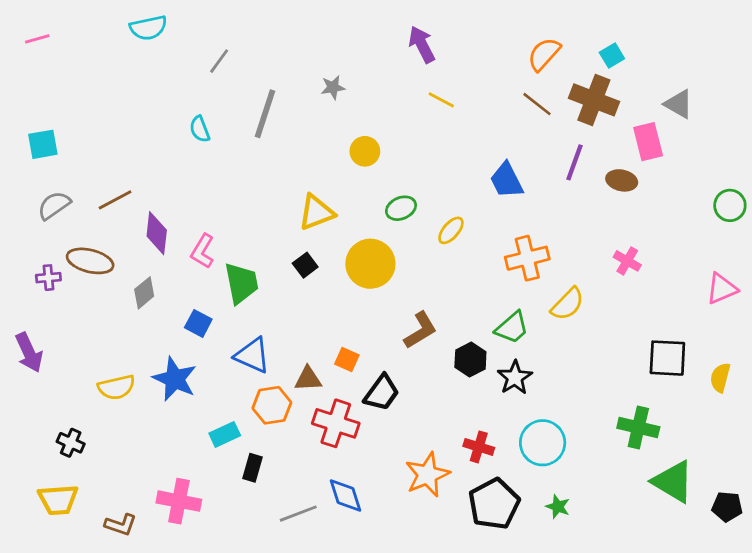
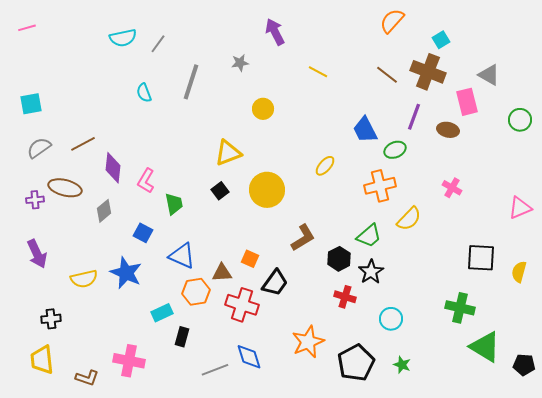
cyan semicircle: (148, 28) -> (123, 38), moved
purple arrow: (422, 44) -> (275, 32), moved
orange semicircle: (544, 54) -> (392, 21), moved
green circle: (730, 205) -> (520, 120), moved
green ellipse: (401, 208) -> (395, 150), moved
green trapezoid: (241, 283) -> (174, 204), size x0.7
purple arrow: (29, 353) -> (37, 254), moved
black cross: (71, 443) -> (51, 319), turned -30
cyan circle: (543, 443) -> (391, 319), size x0.7
red cross: (479, 447) -> (345, 297), moved
yellow trapezoid: (58, 500) -> (42, 360), turned 88

